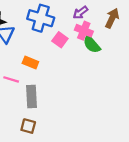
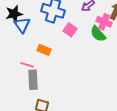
pink cross: (84, 31) -> (104, 22), moved
gray rectangle: (32, 96) -> (33, 80), moved

